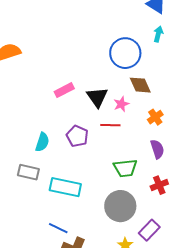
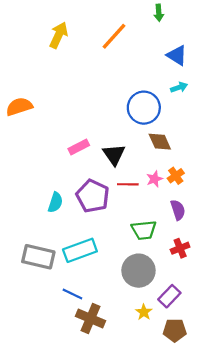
cyan arrow: (158, 34) -> (179, 87), turned 56
pink star: (121, 104) -> (154, 179), moved
purple pentagon: (77, 136) -> (93, 196), size x1.4
gray rectangle: (28, 172) -> (38, 257), moved, size x1.4
cyan rectangle: (65, 187) -> (80, 250), turned -32

